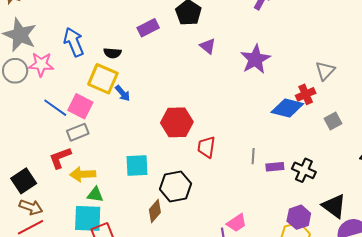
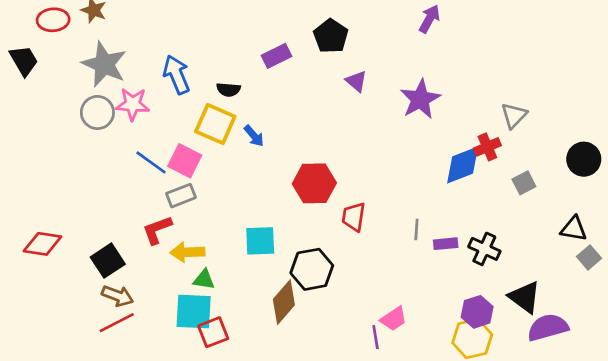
blue arrow: (123, 93) -> (254, 136), moved
blue diamond: (287, 108) -> (463, 165), turned -36
brown diamond: (155, 211) -> (284, 302), size x1.4

